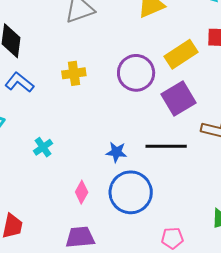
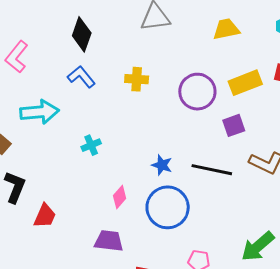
purple square: (179, 99) -> (234, 125), size x0.7

